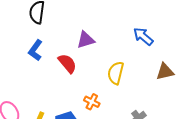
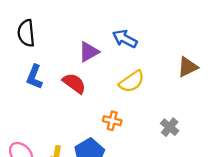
blue arrow: (143, 36) -> (125, 39), moved
yellow semicircle: (116, 73) -> (132, 82), turned -125

